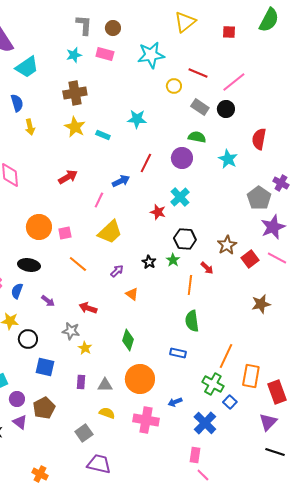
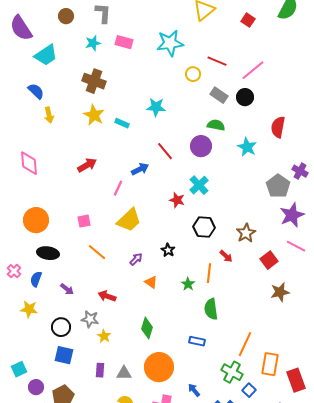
brown circle: (113, 28) -> (66, 16), moved
red square: (229, 32) -> (248, 20), turned 32
brown cross: (75, 93) -> (94, 81), turned 30
blue semicircle: (17, 103) -> (36, 91), turned -30
red line: (146, 163) -> (165, 151), turned -66
orange circle: (39, 227) -> (36, 220), moved
red square: (250, 259) -> (269, 260), moved
green star: (173, 260) -> (188, 284), moved
black circle: (28, 339) -> (61, 327), moved
blue arrow: (175, 402) -> (194, 390), turned 72

